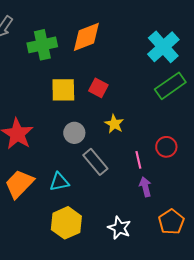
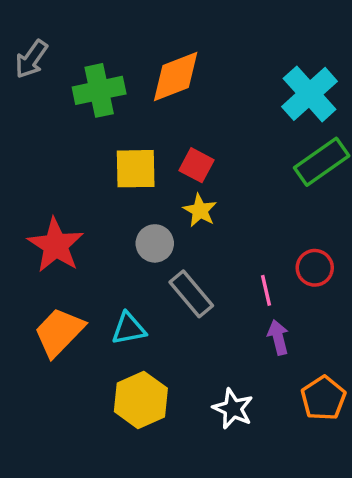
yellow star: (114, 124) -> (200, 210), moved

